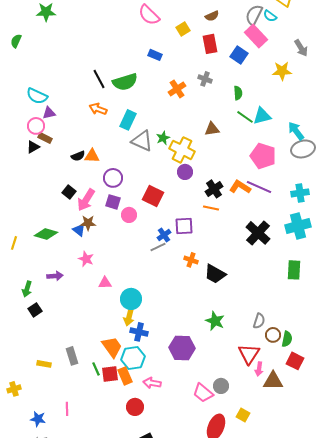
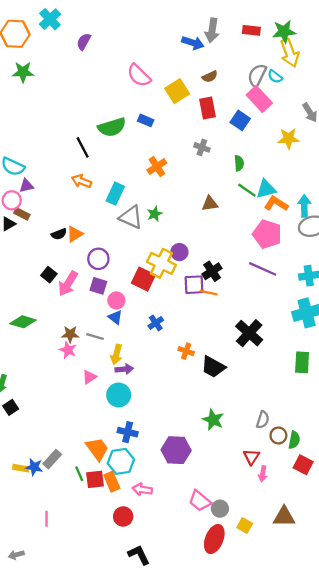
yellow square: (183, 29) -> (177, 91), size x1.5
green semicircle: (125, 82) -> (112, 127), moved
orange cross: (177, 89) -> (157, 167), moved
cyan arrow: (296, 131) -> (304, 206), turned 36
yellow cross: (182, 150) -> (161, 263), moved
orange triangle: (92, 156) -> (75, 234), turned -35
orange L-shape: (240, 187) -> (276, 204), moved
brown star: (88, 223) -> (70, 334), moved
purple square: (184, 226) -> (194, 285), moved
blue triangle: (79, 230) -> (115, 317), moved
black cross: (258, 233) -> (249, 333), moved
gray line: (158, 247) -> (95, 336), moved, turned 42
purple arrow: (55, 276) -> (124, 369), moved
pink triangle: (105, 283) -> (89, 377), turned -32
yellow arrow: (129, 317) -> (116, 354), moved
red triangle: (249, 354) -> (251, 457), size x0.7
gray rectangle: (72, 356) -> (52, 459), turned 60
brown triangle: (273, 381) -> (284, 517), moved
gray circle: (221, 386) -> (220, 509), moved
blue star: (38, 419) -> (34, 467), moved

